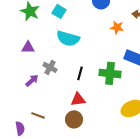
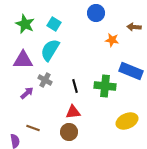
cyan semicircle: (68, 38) -> (50, 50), moved, turned 105
purple triangle: (28, 47) -> (23, 60), size x1.5
black line: (80, 73) -> (75, 86), turned -32

